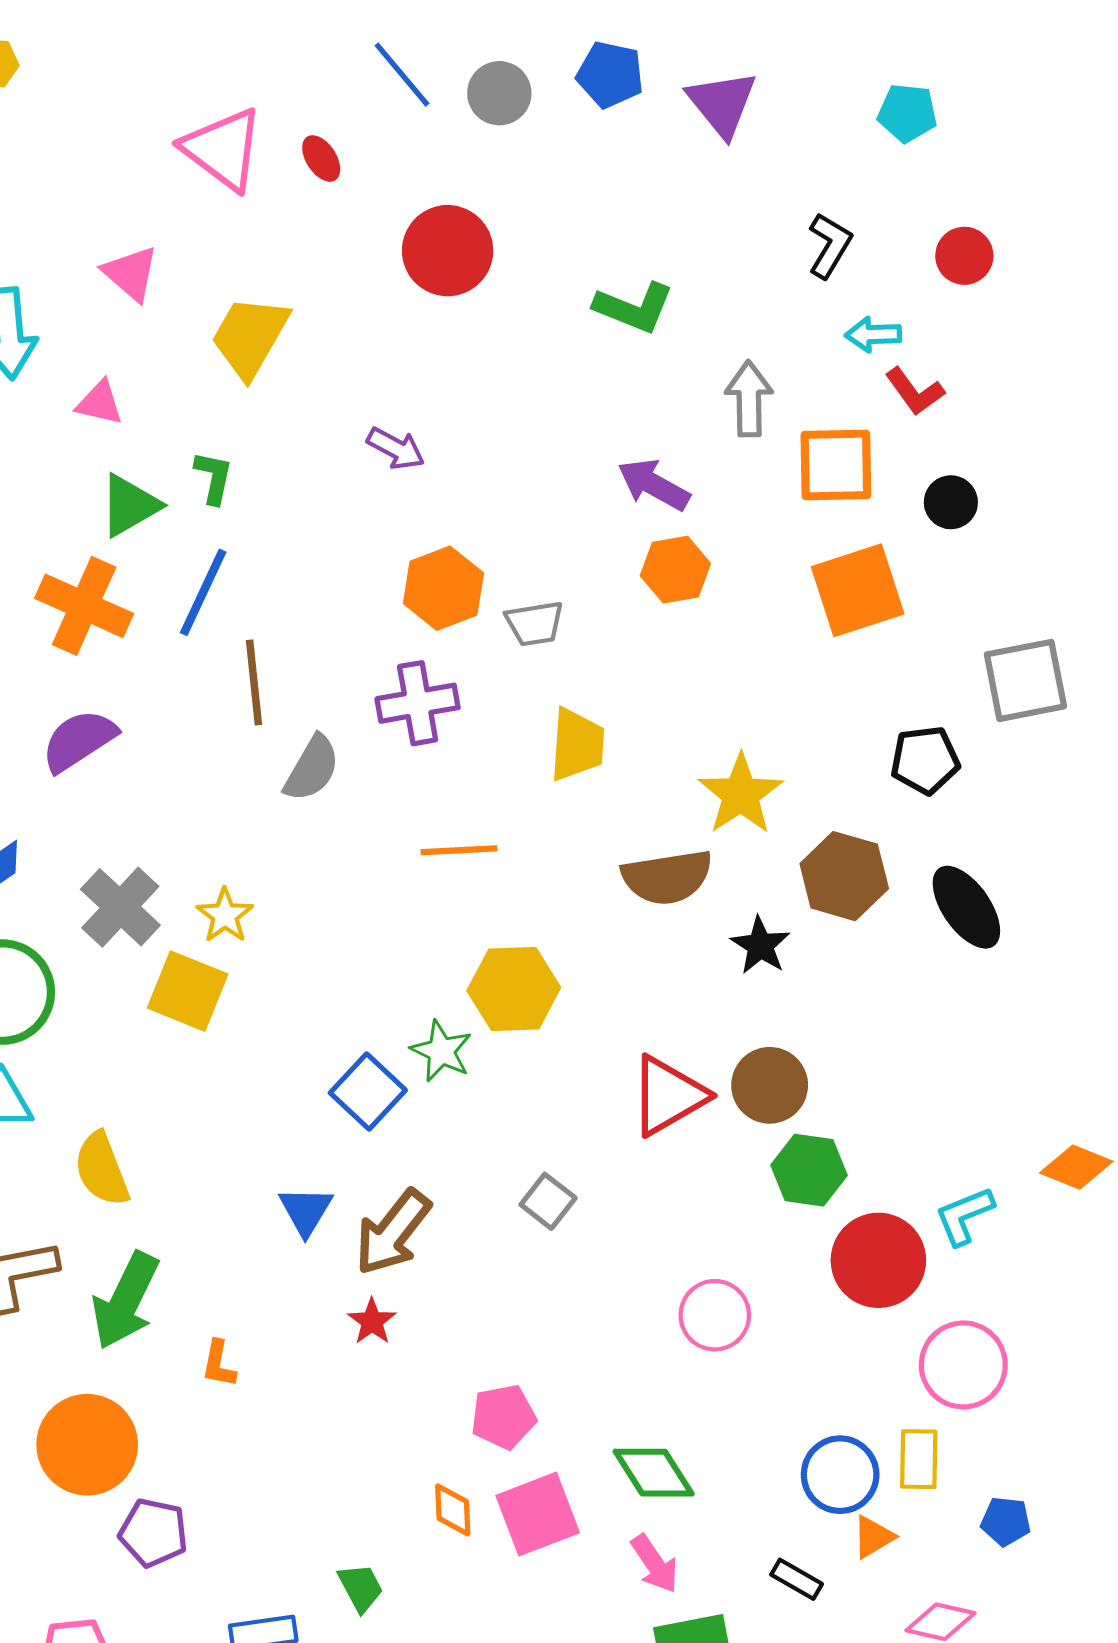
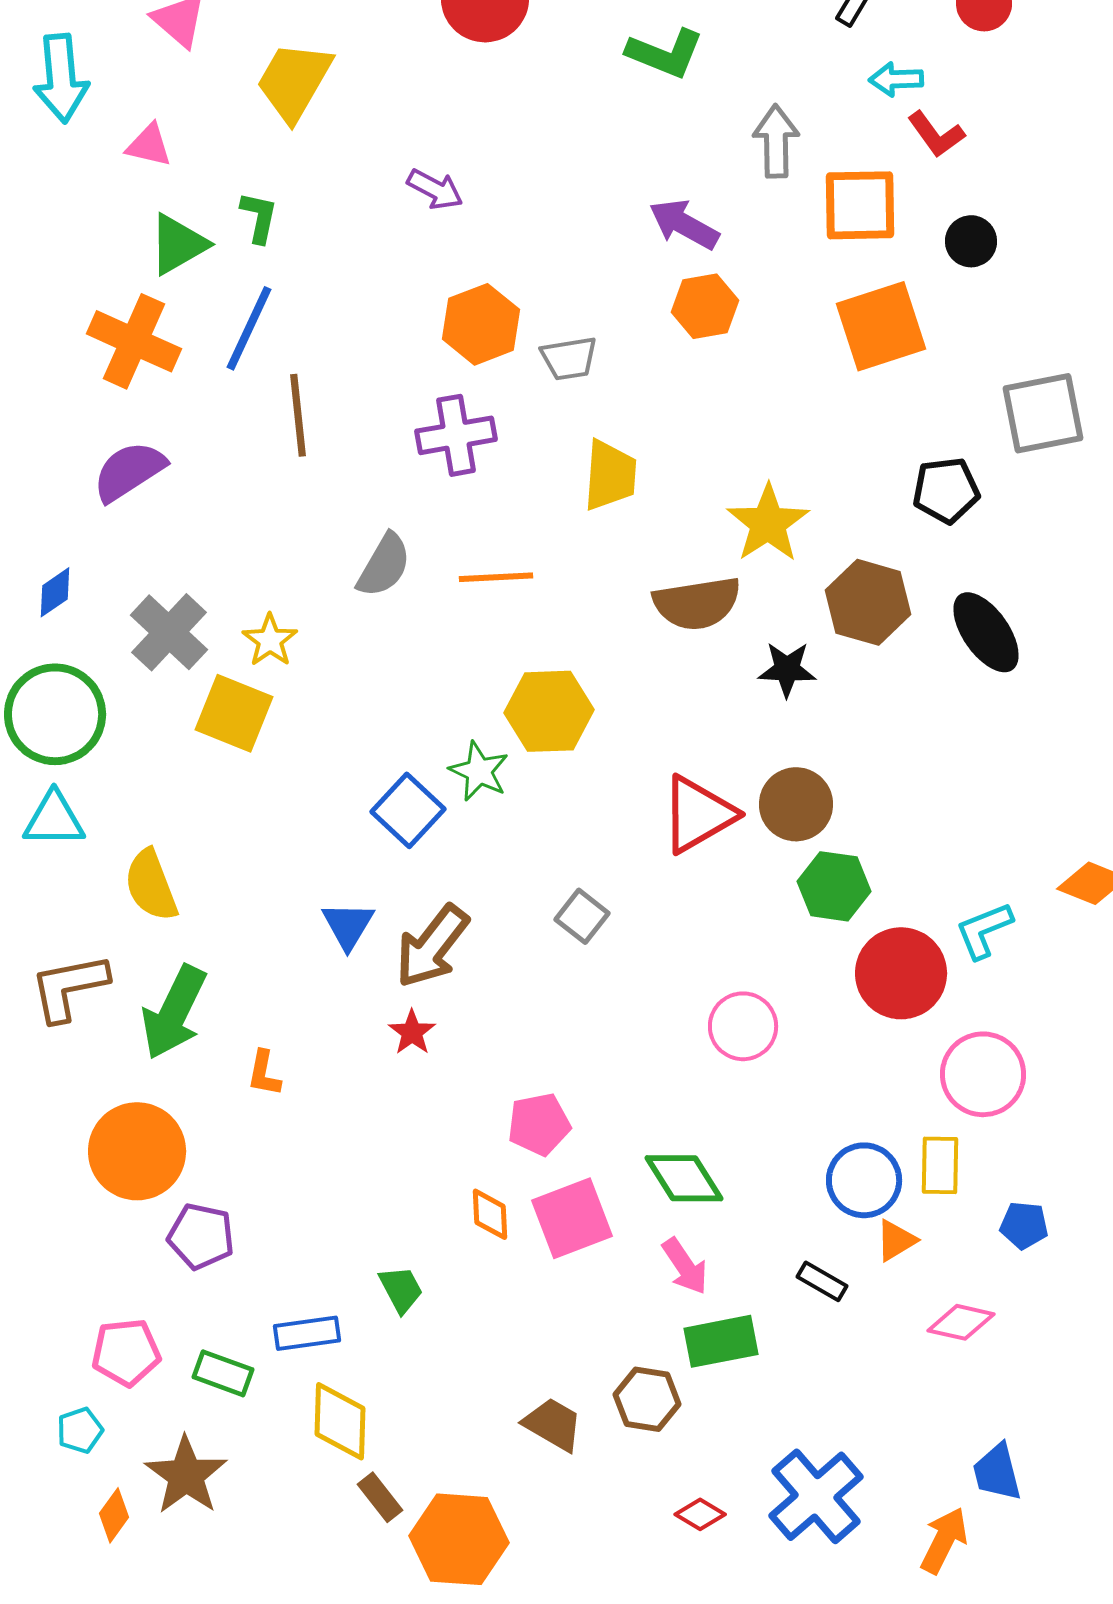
gray semicircle: (312, 768) -> (384, 565), moved
black star: (760, 946) -> (787, 669), turned -30

